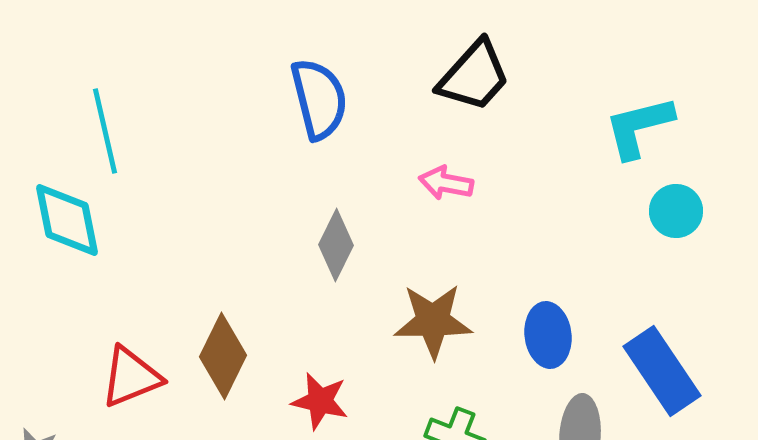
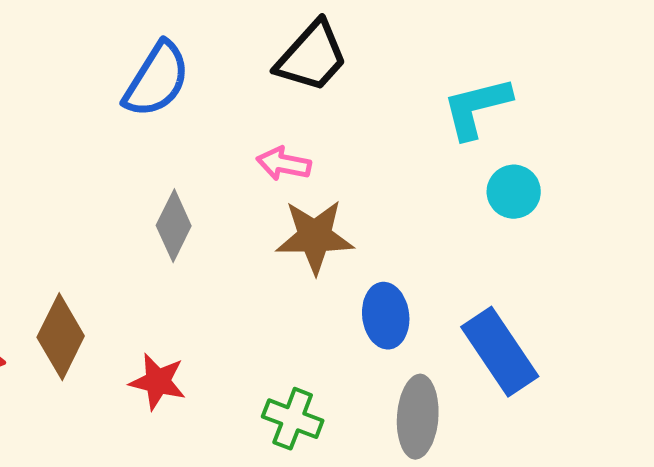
blue semicircle: (319, 99) -> (157, 80), turned 46
brown star: (433, 321) -> (315, 237), moved

